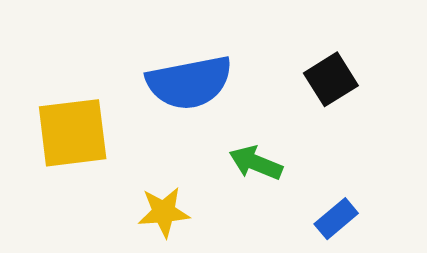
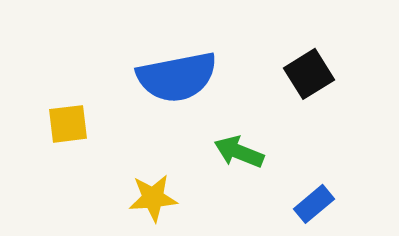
yellow square: (73, 133) -> (68, 124), size x0.6

